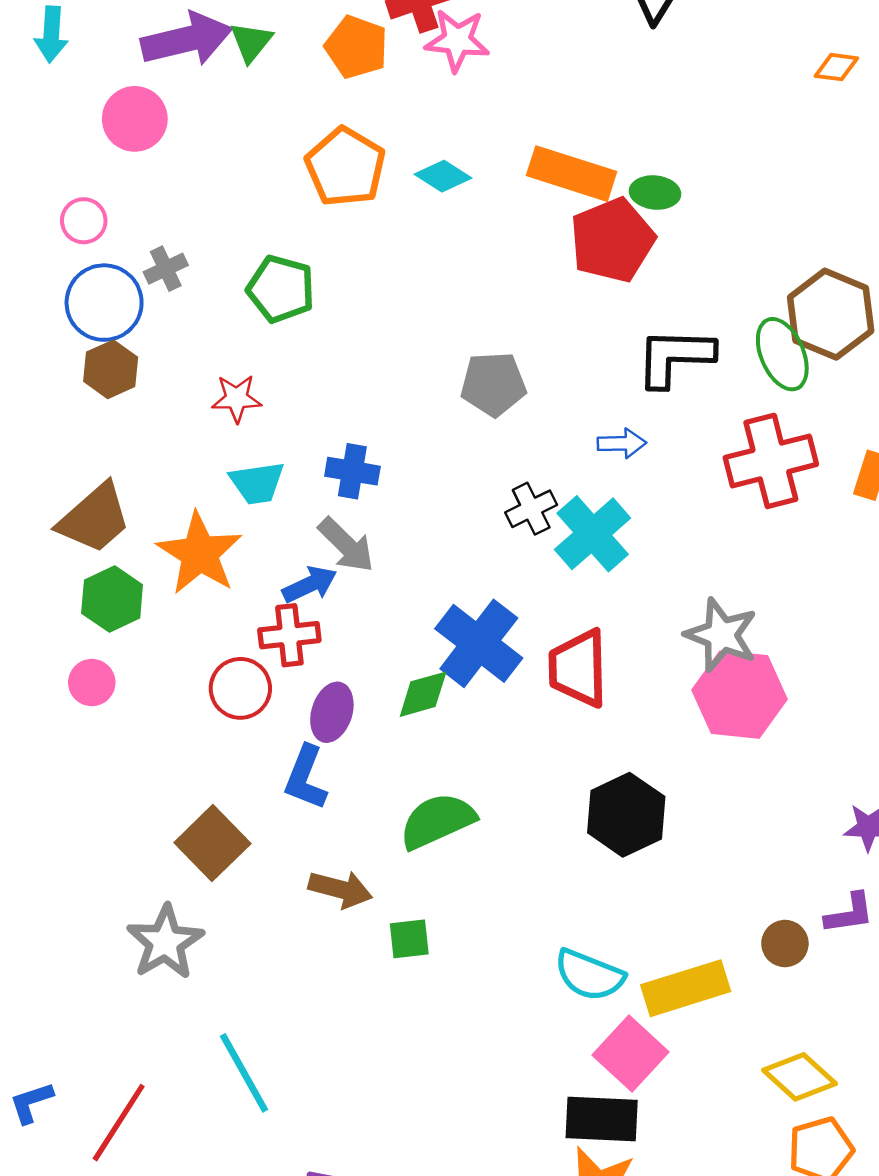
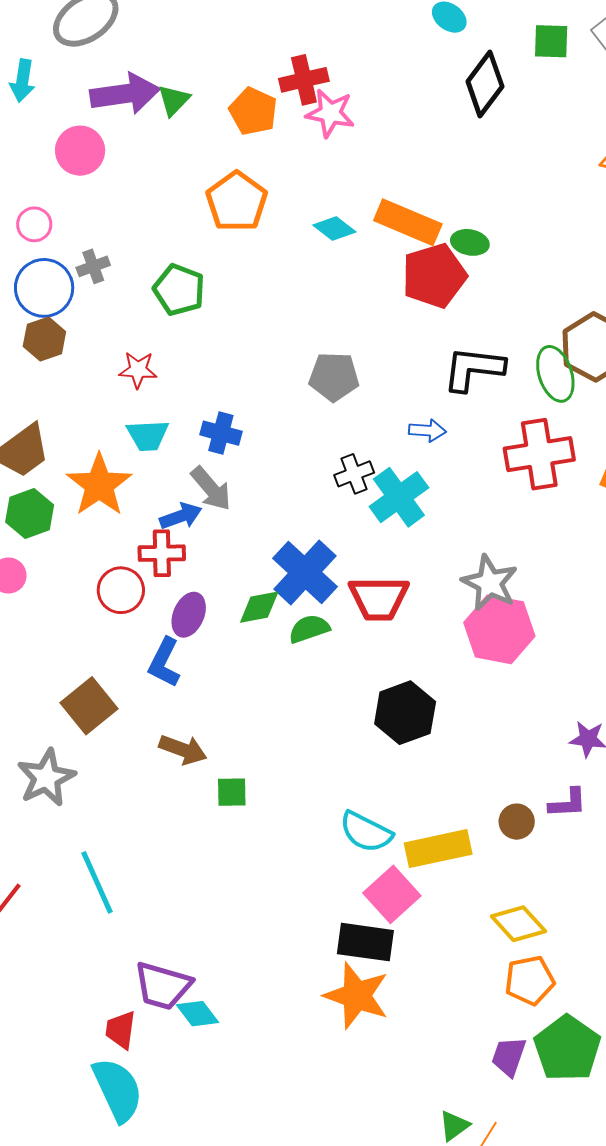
cyan diamond: (443, 176) -> (334, 229), moved
red trapezoid: (578, 668) -> (379, 598), turned -94
green semicircle: (437, 821) -> (309, 629), moved, size x0.7

